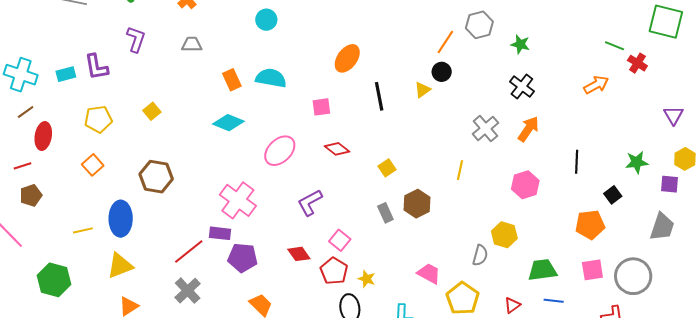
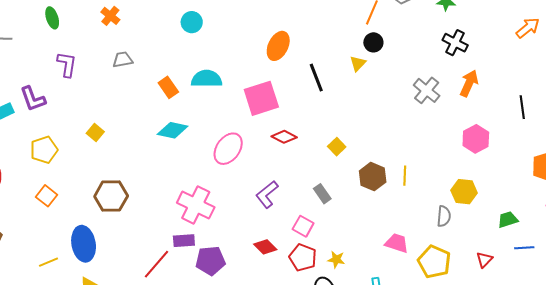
pink square: (321, 107) -> (261, 98), size x1.8
yellow line: (460, 170) -> (405, 176), moved
gray rectangle: (385, 213) -> (322, 194), moved
green trapezoid: (542, 270) -> (508, 220), size x0.7

